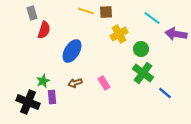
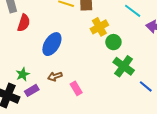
green circle: (141, 49) -> (113, 42), moved
pink rectangle: (104, 83) -> (76, 88), moved
purple rectangle: (52, 97) -> (32, 90), turned 64

